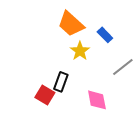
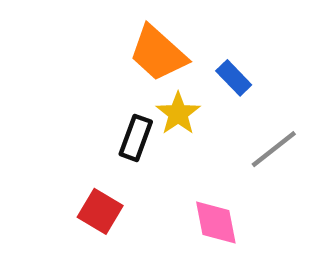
black rectangle: (61, 82) -> (136, 138), moved

